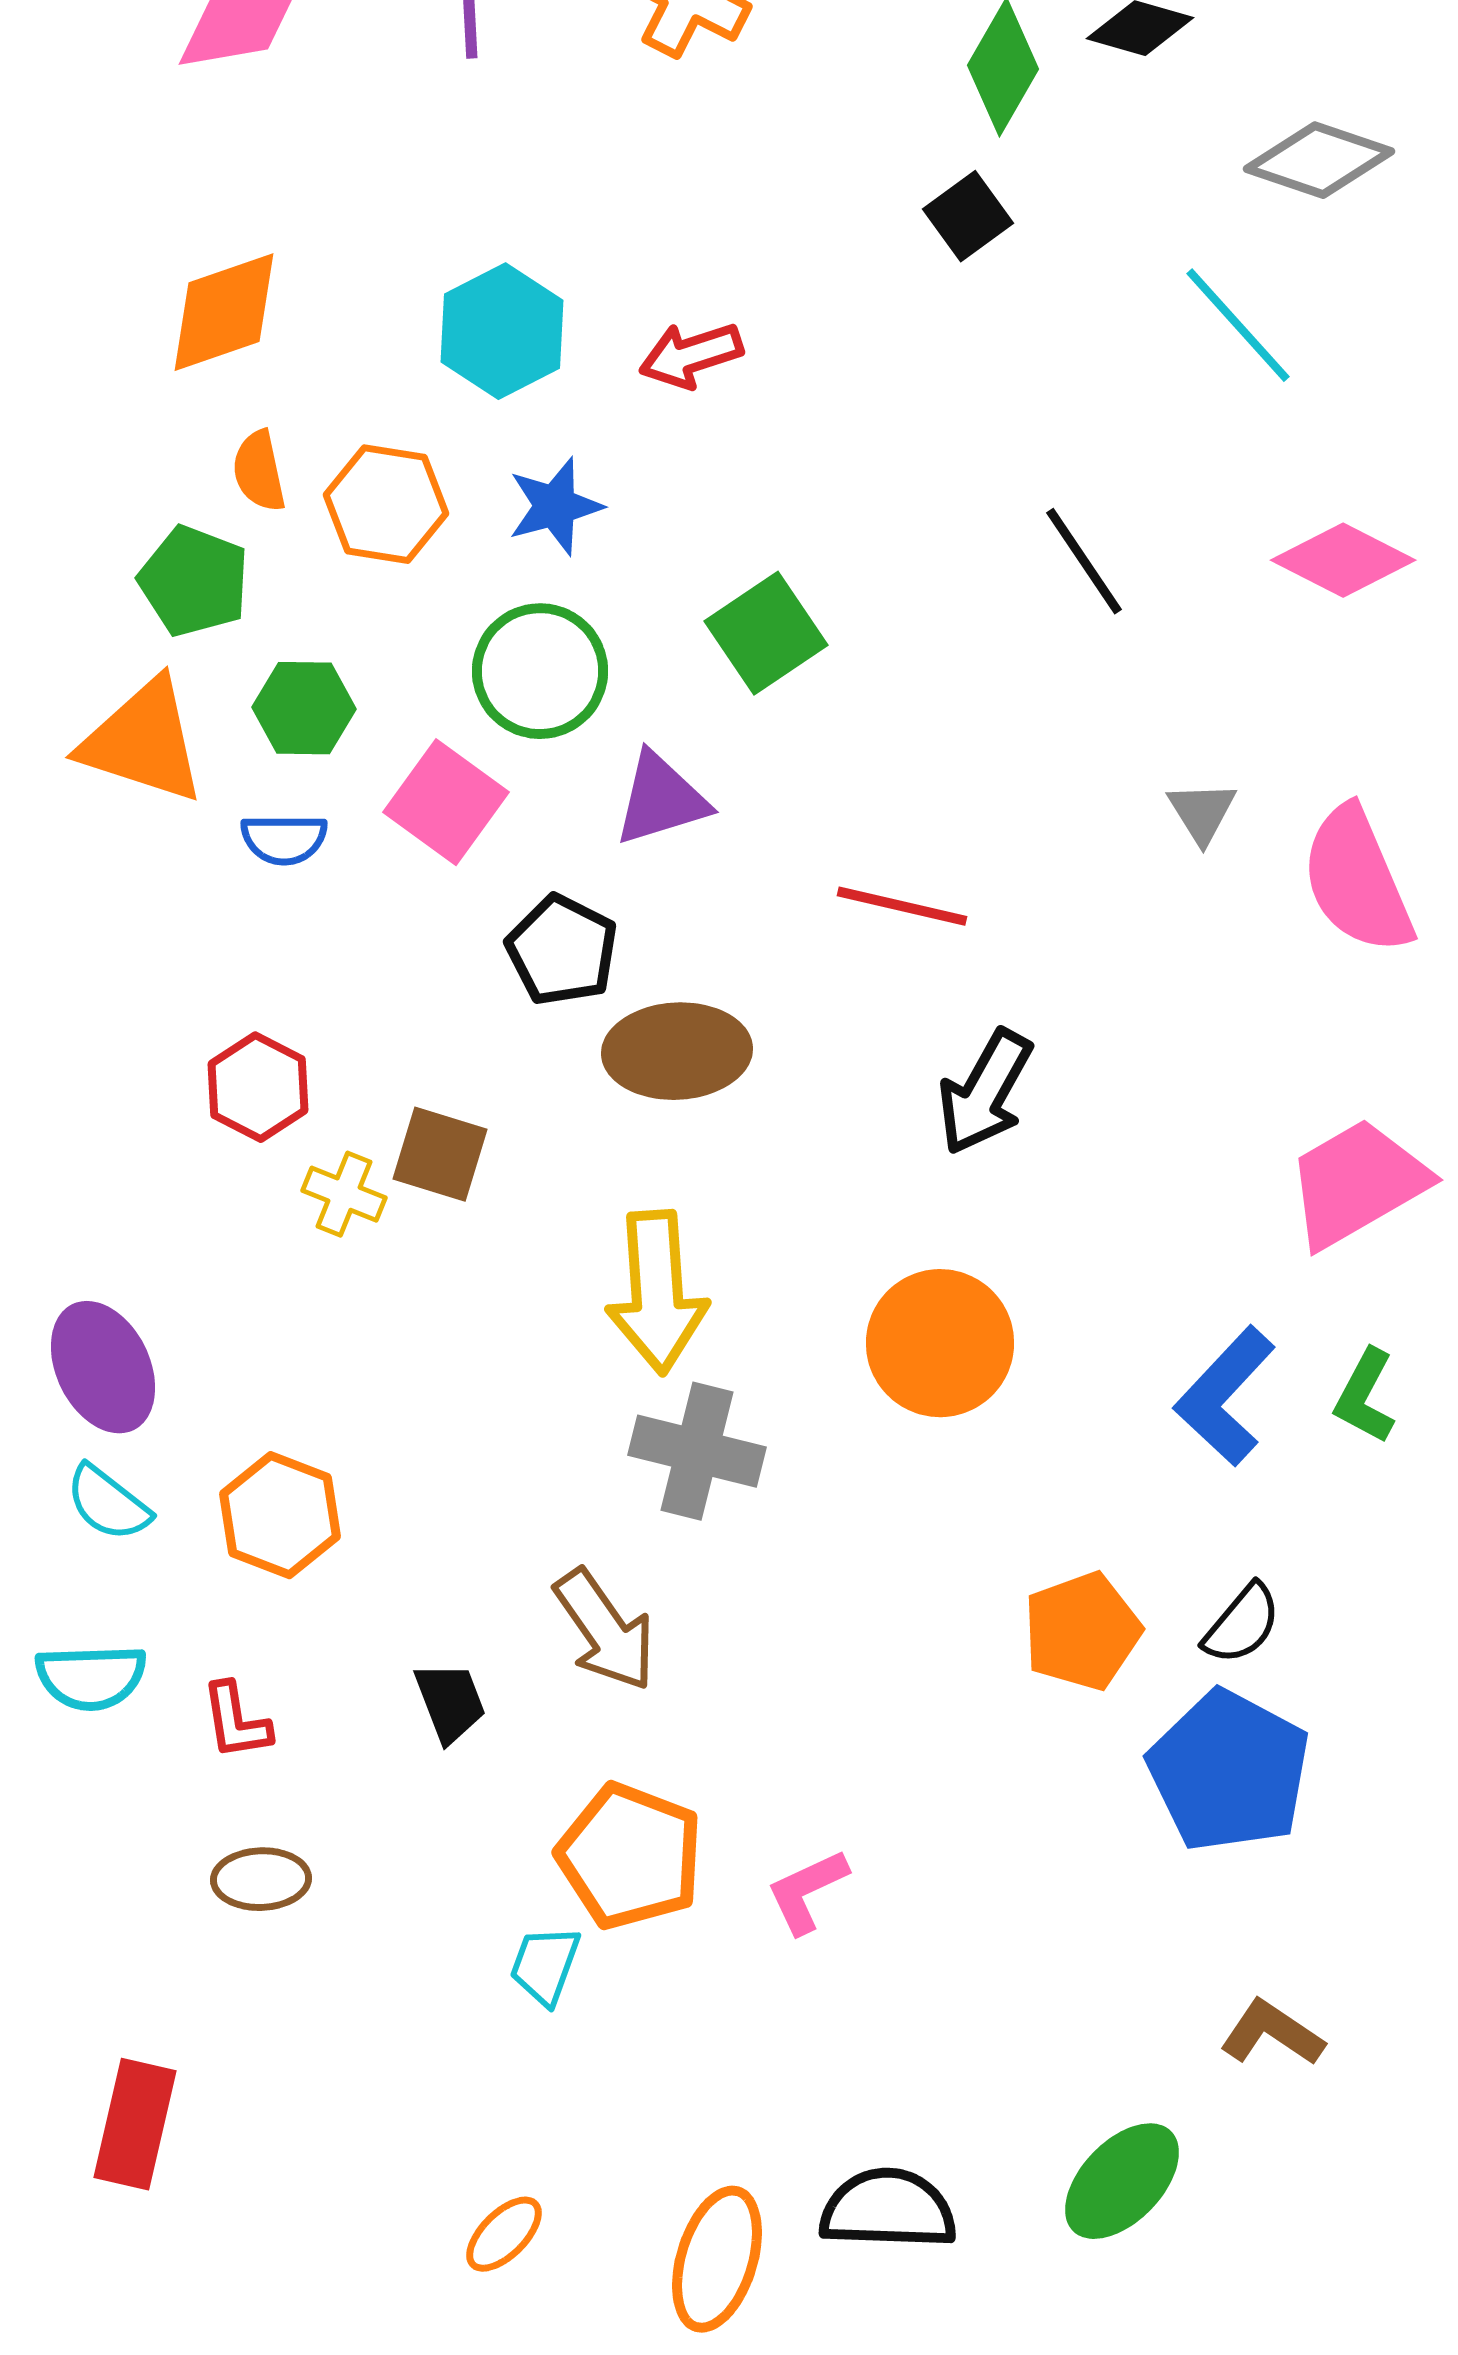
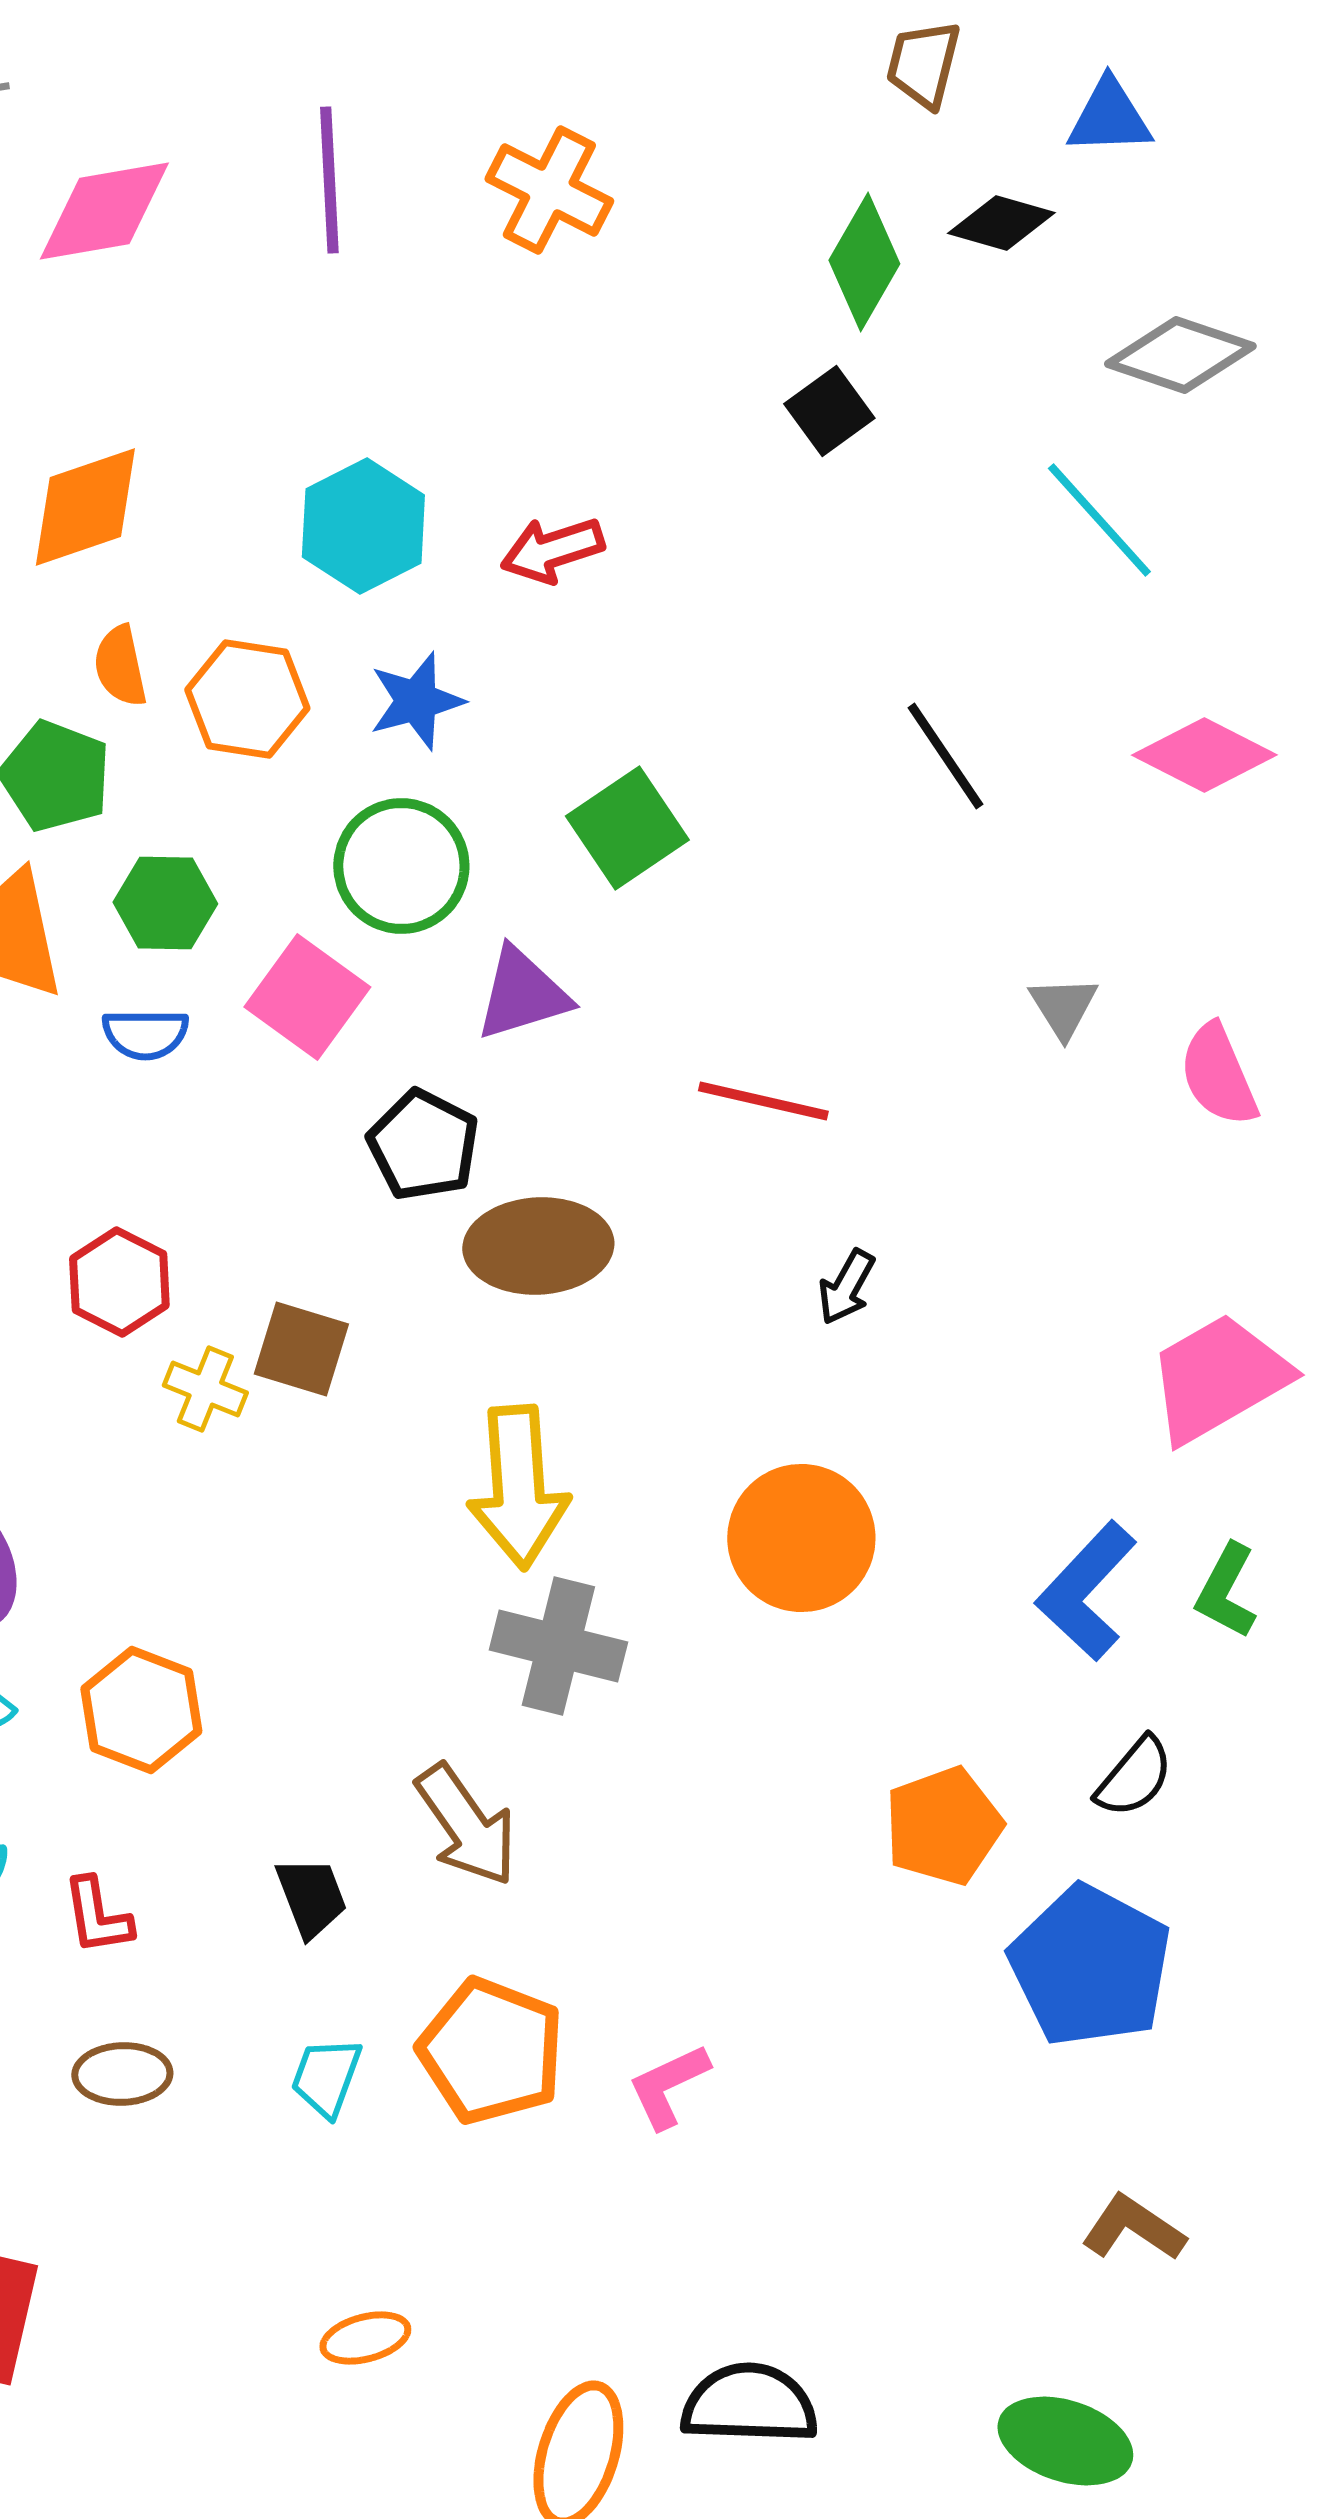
pink semicircle: (1357, 880) -> (1218, 1075), size x0.7
black arrow: (985, 1092) -> (846, 1287), size x0.6
black semicircle: (1242, 1624) -> (1134, 1777), moved
cyan trapezoid: (545, 1965) -> (326, 2077), moved
green ellipse: (1122, 2181) -> (1065, 2441), moved, turned 64
orange ellipse: (504, 2234) -> (365, 2338), moved, turned 30

